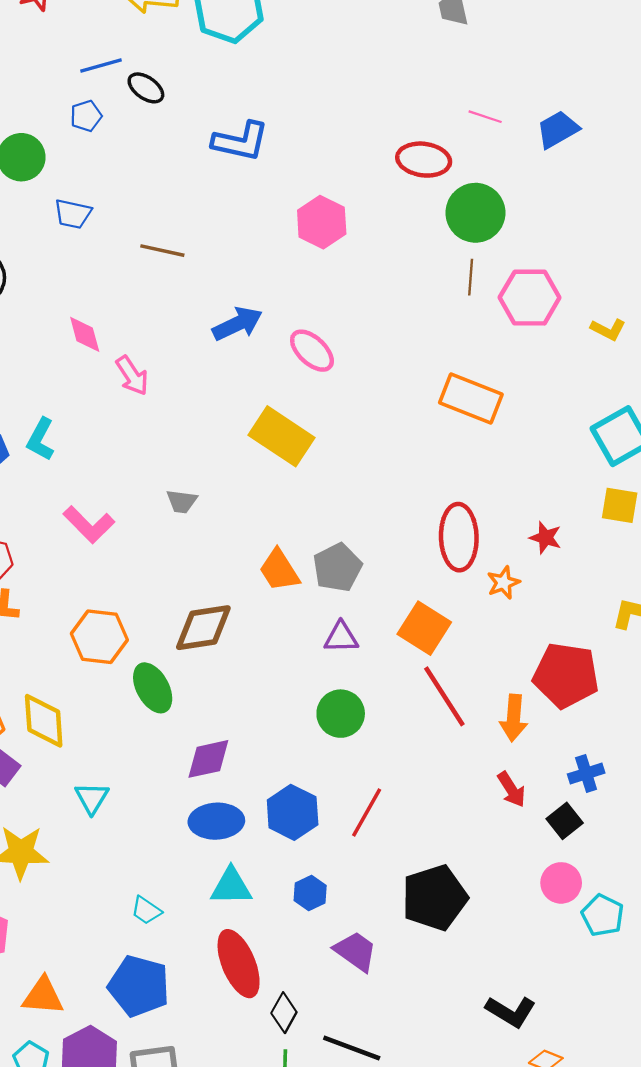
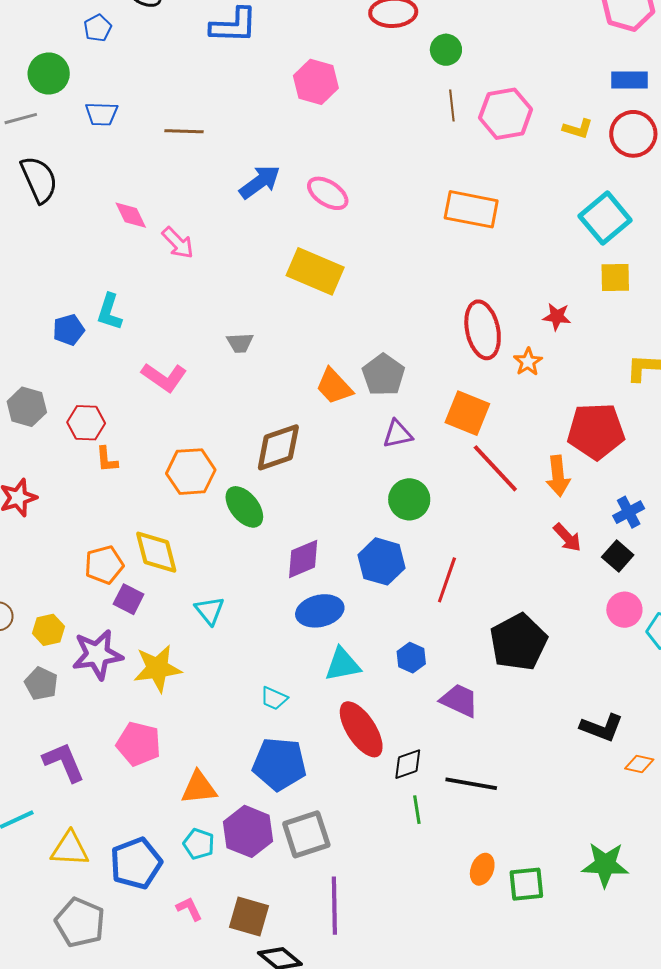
green circle: (475, 213) -> (446, 50), size x0.6
blue hexagon: (293, 812) -> (382, 561), moved
black diamond: (284, 1013) -> (408, 764), turned 52

